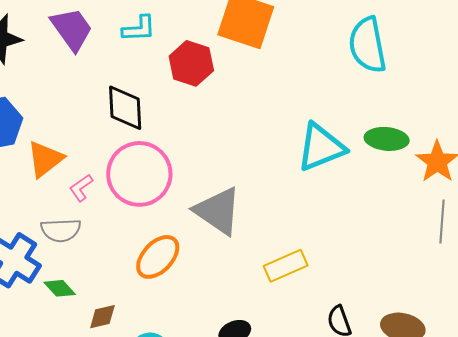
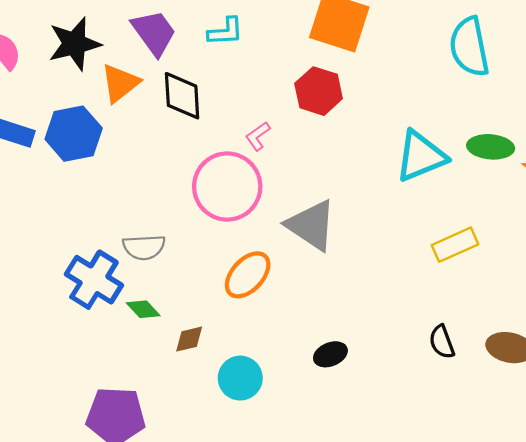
red hexagon: (191, 63) -> (319, 91), moved
black diamond: (125, 108) -> (182, 96), moved
orange triangle: (45, 159) -> (120, 83), moved
pink L-shape: (81, 188) -> (258, 136), moved
yellow rectangle: (286, 266) -> (455, 245), moved

